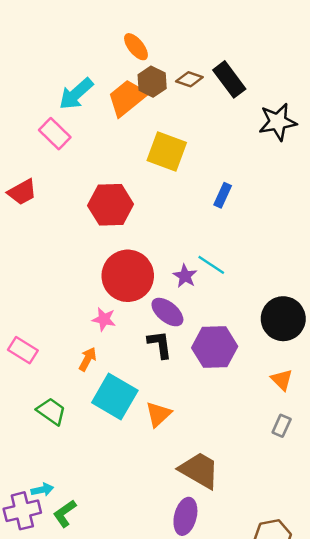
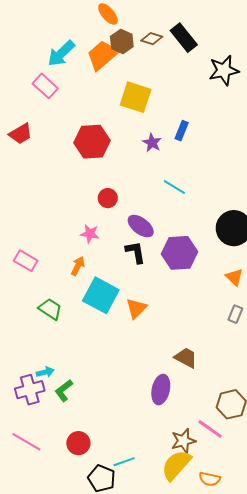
red circle: (128, 276) -> (108, 198), size x0.5
purple star: (185, 276) -> (152, 143), moved
brown trapezoid: (199, 470) -> (186, 358), moved, size x0.7

